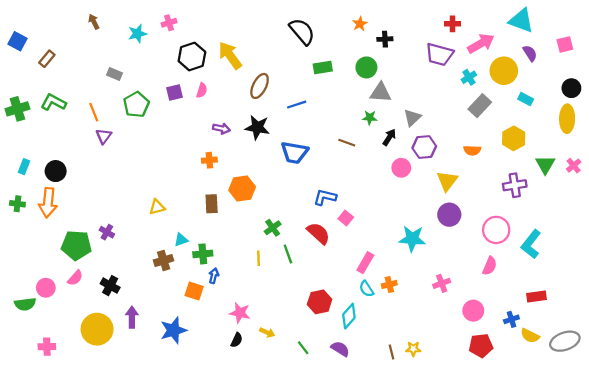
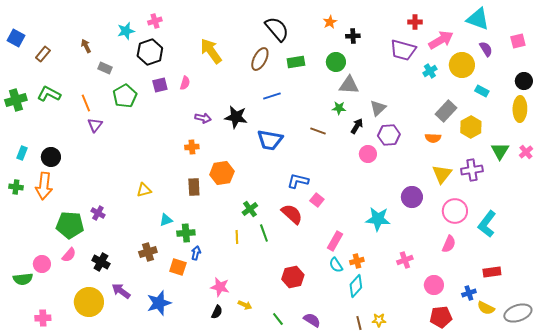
brown arrow: (94, 22) -> (86, 46), moved
black hexagon: (192, 57) -> (150, 52), moved
brown ellipse: (260, 86) -> (260, 59), moved
gray rectangle: (480, 106) -> (446, 111), moved
yellow triangle: (447, 181) -> (442, 174), moved
brown cross: (164, 260) -> (148, 252), moved
cyan diamond: (349, 316) -> (356, 286), moved
purple arrow: (132, 317) -> (121, 291), turned -54

